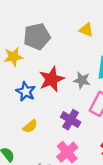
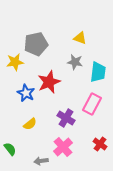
gray star: (82, 80) -> (75, 62), moved

